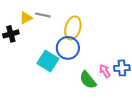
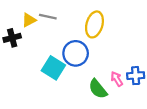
yellow ellipse: (73, 28) -> (94, 24), moved

